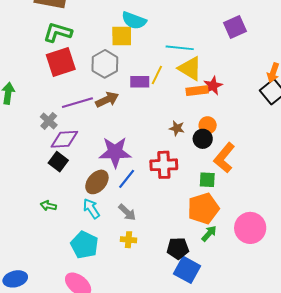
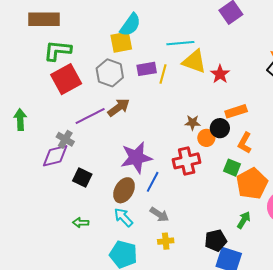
cyan semicircle: (134, 20) -> (130, 25), turned -65
purple rectangle: (140, 82) -> (147, 69), moved
orange rectangle: (197, 91) -> (236, 111), moved
orange circle: (208, 125) -> (206, 138), moved
purple diamond: (64, 139) -> (55, 156), moved
orange L-shape: (224, 158) -> (245, 143), size x0.7
green square: (207, 180) -> (232, 168), turned 30
orange pentagon: (203, 208) -> (252, 184), moved

